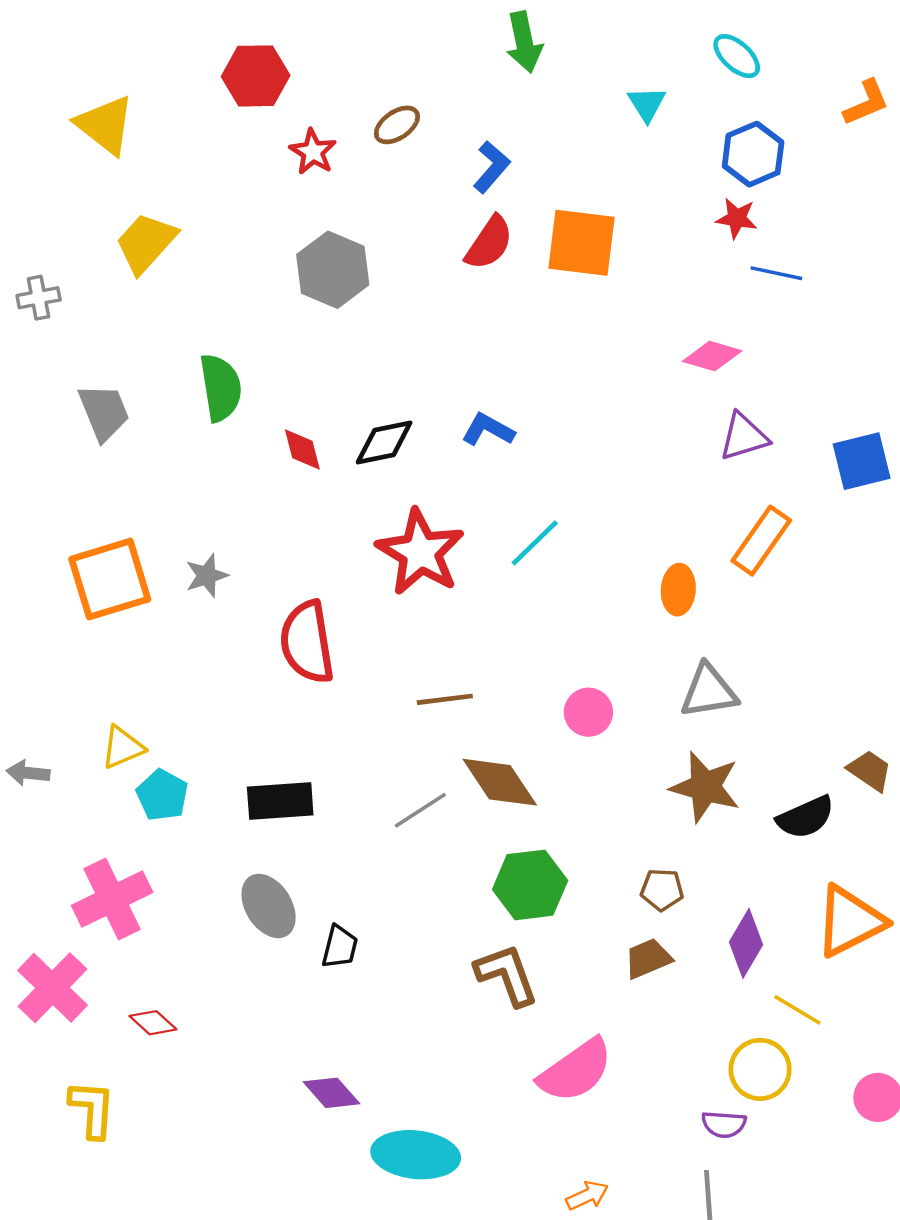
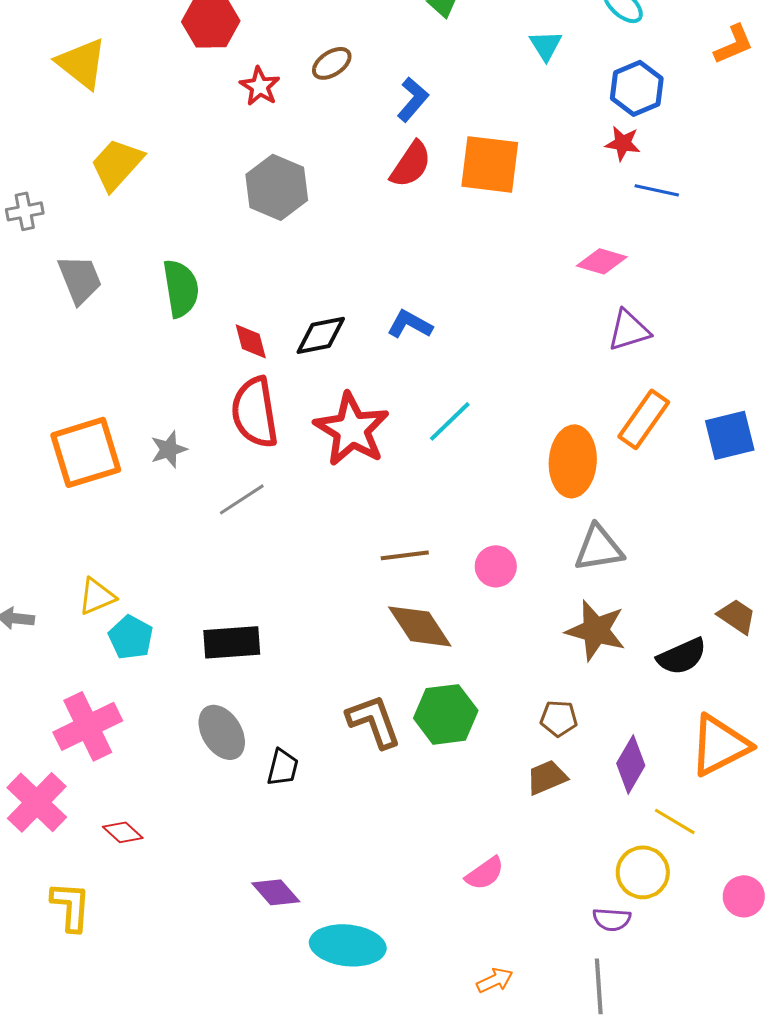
gray trapezoid: (104, 412) -> (80, 279), moved
blue square: (862, 461) -> (730, 435), moved
orange ellipse: (678, 590) -> (573, 461), size x1.6
red semicircle: (307, 642) -> (255, 412), moved
brown line: (445, 699) -> (405, 555), moved
gray line: (420, 810) -> (242, 499), moved
brown L-shape: (507, 975) -> (374, 721), moved
pink semicircle: (576, 1071) -> (485, 873), size x0.6

